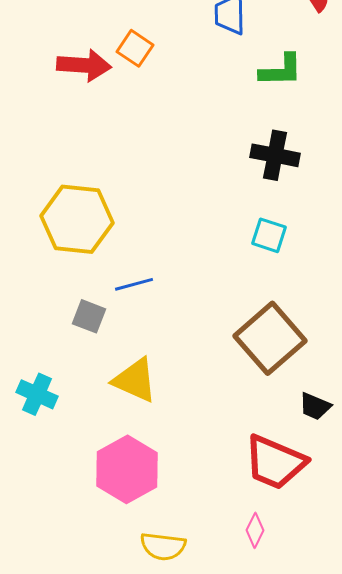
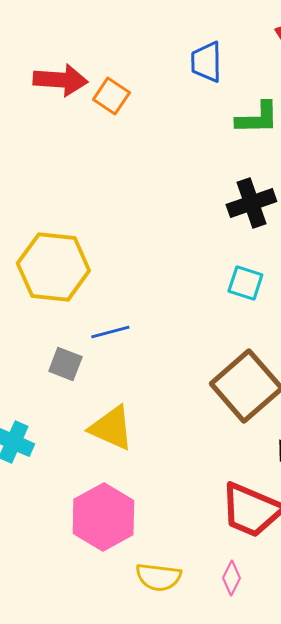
red arrow: (84, 65) -> (60, 80), moved
black cross: (275, 155) -> (251, 203), turned -30
yellow semicircle: (163, 546) -> (158, 577), moved

